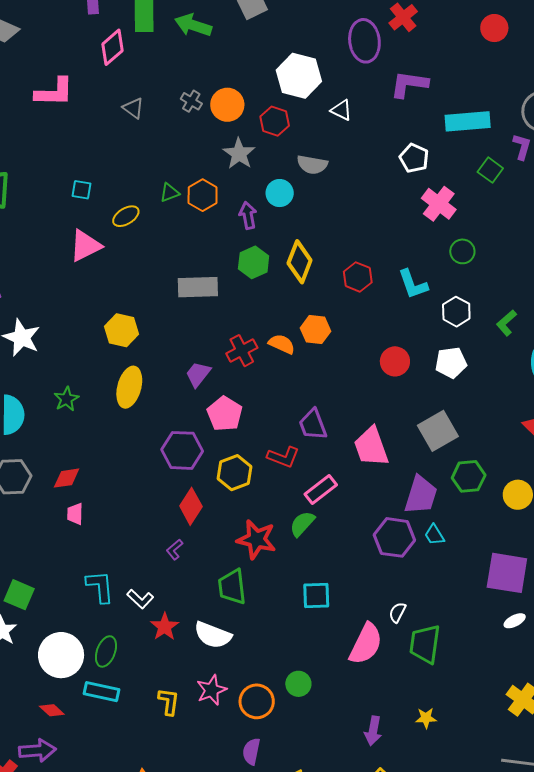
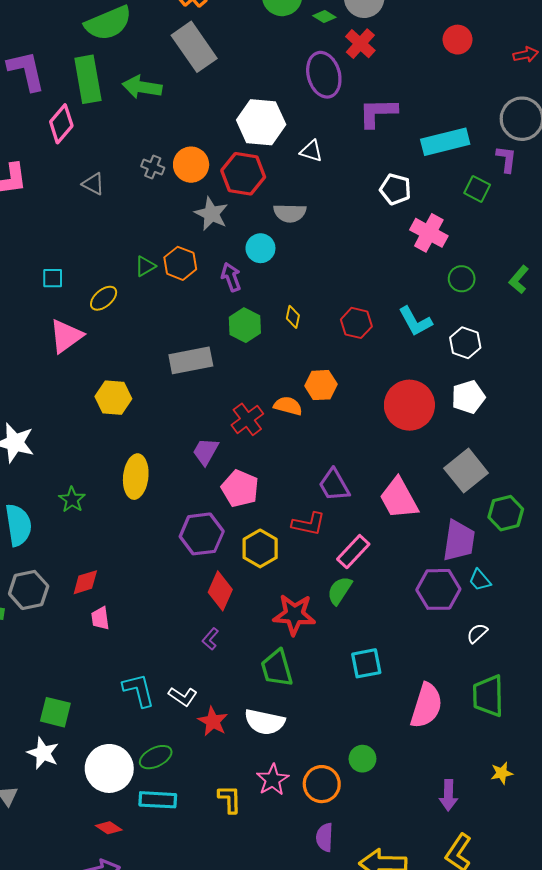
red hexagon: (275, 121) -> (243, 174), size x1.4
yellow diamond: (300, 262) -> (293, 317), size x0.5
green L-shape: (506, 323) -> (519, 280), moved
yellow hexagon: (121, 330) -> (113, 398), moved
red circle: (395, 361) -> (409, 405), size x1.6
white semicircle: (397, 612) -> (477, 633), moved, turned 30
green ellipse: (106, 651) -> (156, 757), turned 52

